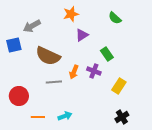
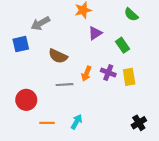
green rectangle: (107, 54) -> (122, 45), moved
brown semicircle: (48, 56) -> (58, 56), size x0.7
yellow rectangle: (119, 86) -> (129, 77), moved, turned -42
cyan arrow: (65, 116) -> (77, 122), turned -40

